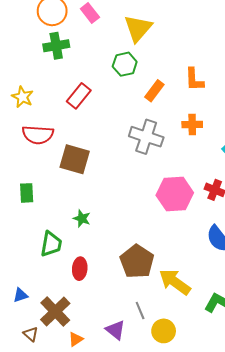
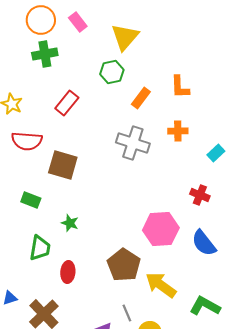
green rectangle: (27, 193) -> (31, 200), moved, turned -66
pink hexagon: (175, 194) -> (161, 229), moved

